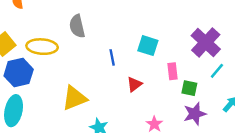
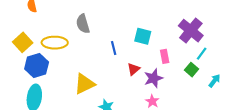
green square: (189, 88) -> (192, 70), moved, turned 32
purple star: (195, 114) -> (153, 78), moved

